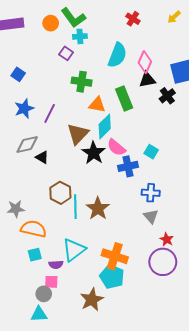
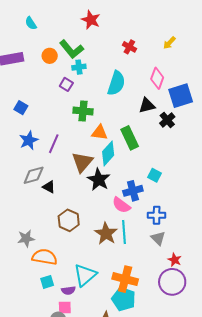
pink diamond: (145, 62) -> (157, 78), moved
green rectangle: (124, 98) -> (130, 138), moved
pink semicircle: (116, 147) -> (121, 205), moved
cyan line: (75, 207) -> (124, 232), moved

